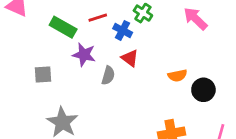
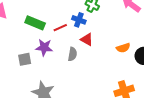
red line: (98, 18) -> (60, 28), moved
purple star: (84, 55) -> (44, 47), moved

